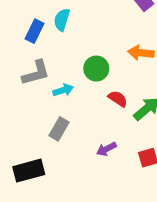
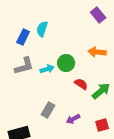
cyan arrow: (63, 90) -> (47, 69), moved
gray rectangle: (59, 129) -> (48, 110), moved

